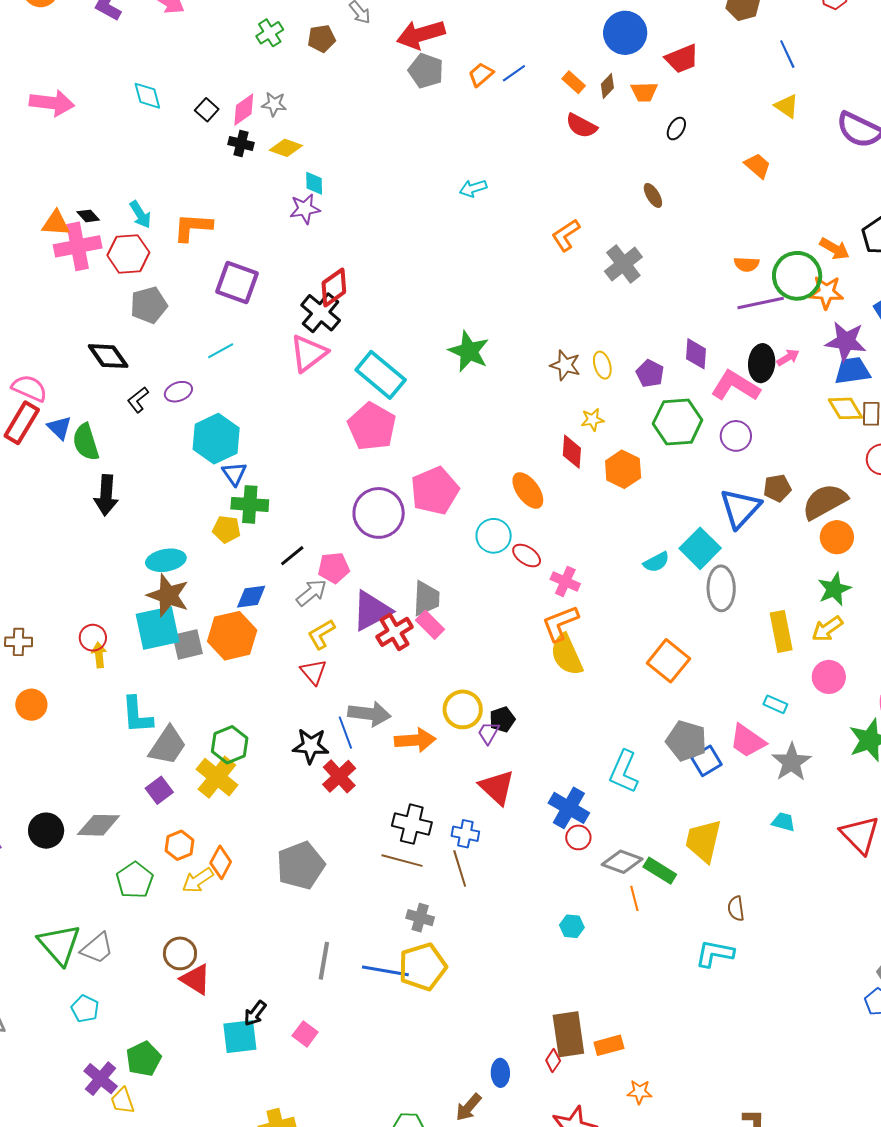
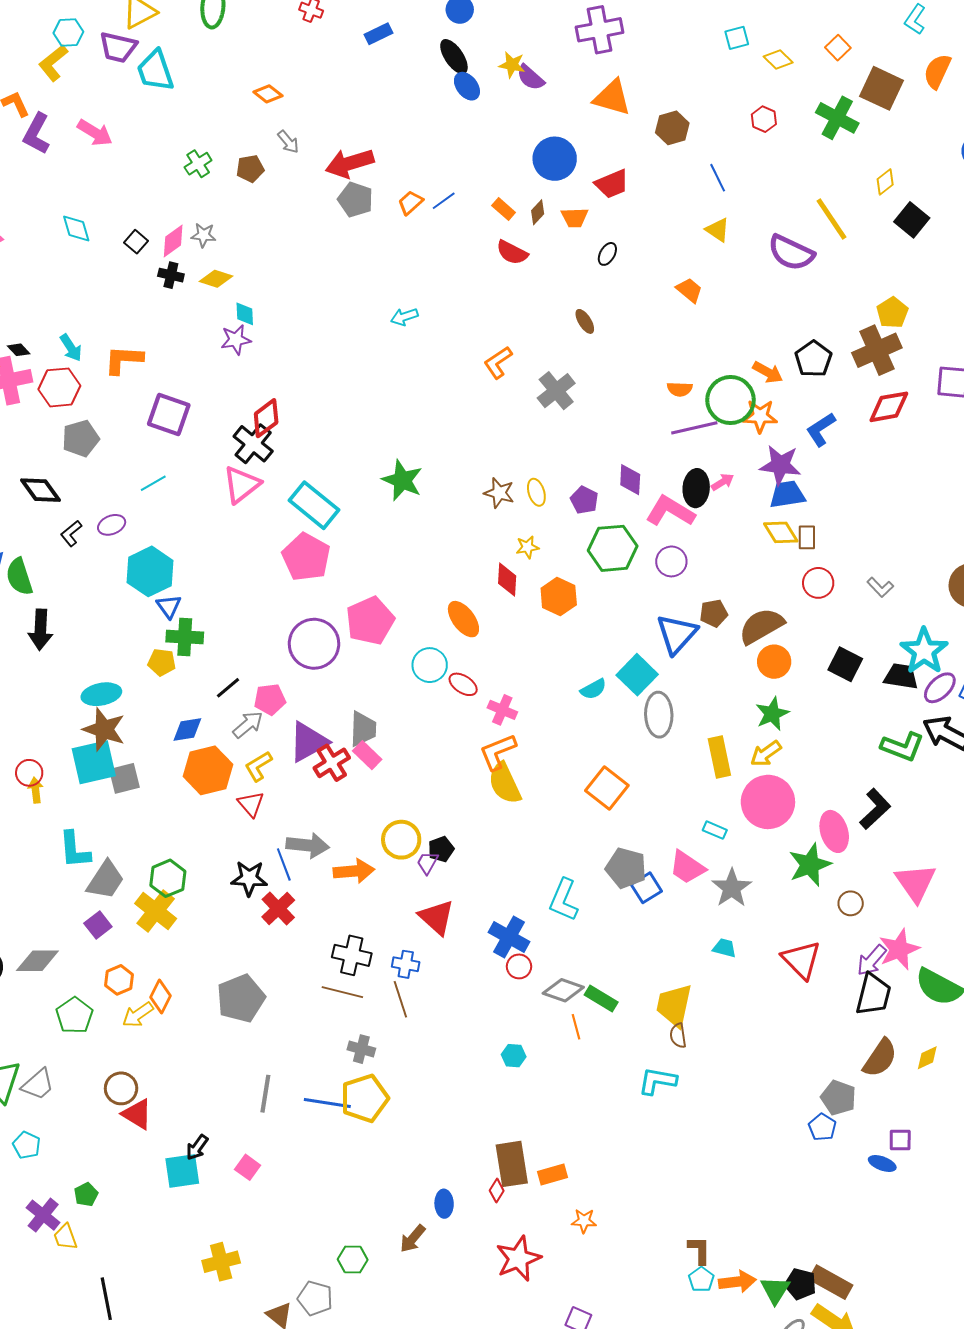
orange hexagon: (232, 636) -> (208, 770), moved
pink circle: (829, 677) -> (768, 802), size x1.6
yellow trapezoid: (703, 841) -> (674, 1005), moved
green pentagon: (144, 1059) -> (86, 1195), size x0.7

